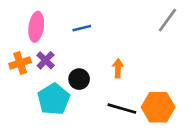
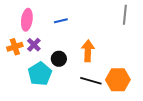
gray line: (168, 20) -> (125, 15), turned -30
orange arrow: (118, 68) -> (88, 51), size x1.5

